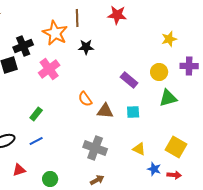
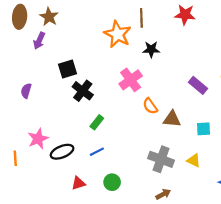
black cross: (23, 46) -> (83, 91), moved, turned -30
pink cross: (49, 69) -> (131, 80), moved
cyan square: (133, 112) -> (203, 129), moved
yellow triangle: (139, 149) -> (194, 160), moved
green circle: (50, 179) -> (112, 182), moved

